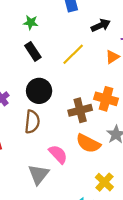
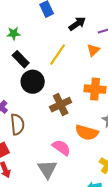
black circle: (39, 91) -> (33, 82), moved
brown cross: (80, 110) -> (61, 105), moved
brown semicircle: (32, 122) -> (17, 124), moved

